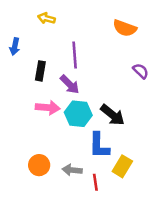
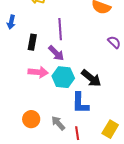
yellow rectangle: (122, 166) -> (110, 129), moved
gray arrow: (72, 170) -> (58, 123), turned 42

